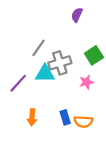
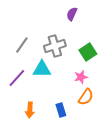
gray line: (38, 48) -> (22, 45), moved
gray cross: (60, 63) -> (55, 46), moved
orange semicircle: (83, 122) -> (86, 97), moved, turned -60

